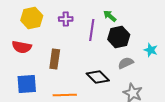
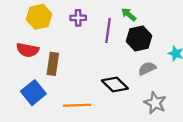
brown rectangle: (55, 59) -> (53, 64), moved
blue square: (27, 84) -> (33, 93), turned -35

